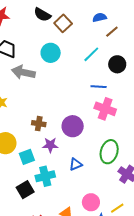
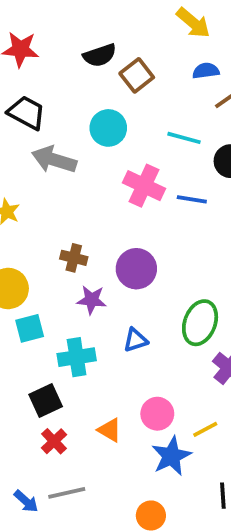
black semicircle: (42, 15) -> (100, 55), turned -54
cyan line: (91, 54) -> (184, 138), turned 54
pink cross: (105, 109) -> (144, 186), moved
cyan square: (27, 157) -> (30, 328), moved
black square: (25, 190) -> (46, 400), moved

